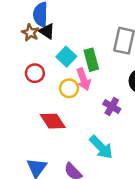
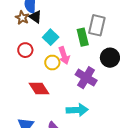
green rectangle: (91, 60) -> (83, 37), moved
purple cross: (112, 106) -> (86, 78), size x1.5
cyan arrow: (101, 147) -> (77, 110), turned -50

